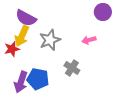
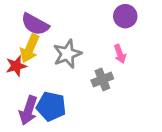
purple circle: (103, 12) -> (125, 16), moved
pink arrow: (89, 40) -> (120, 54), turned -96
gray cross: (72, 68) -> (102, 79), moved, turned 35

